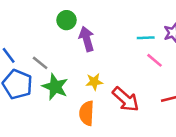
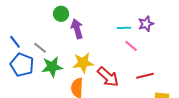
yellow star: (94, 82) -> (83, 63), size x1.5
green star: (55, 87) -> (52, 67), turned -30

